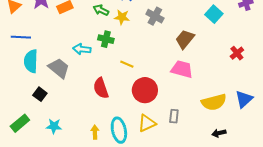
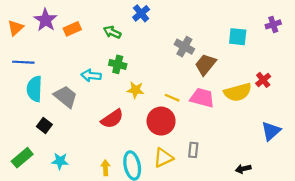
cyan square: (214, 14) -> (238, 37), turned -36
gray cross: (155, 16) -> (184, 47), moved
yellow star: (122, 17) -> (135, 90), moved
yellow line: (127, 64) -> (172, 98), moved
red semicircle: (101, 88) -> (112, 119), turned -105
yellow semicircle: (214, 102) -> (238, 92), moved

